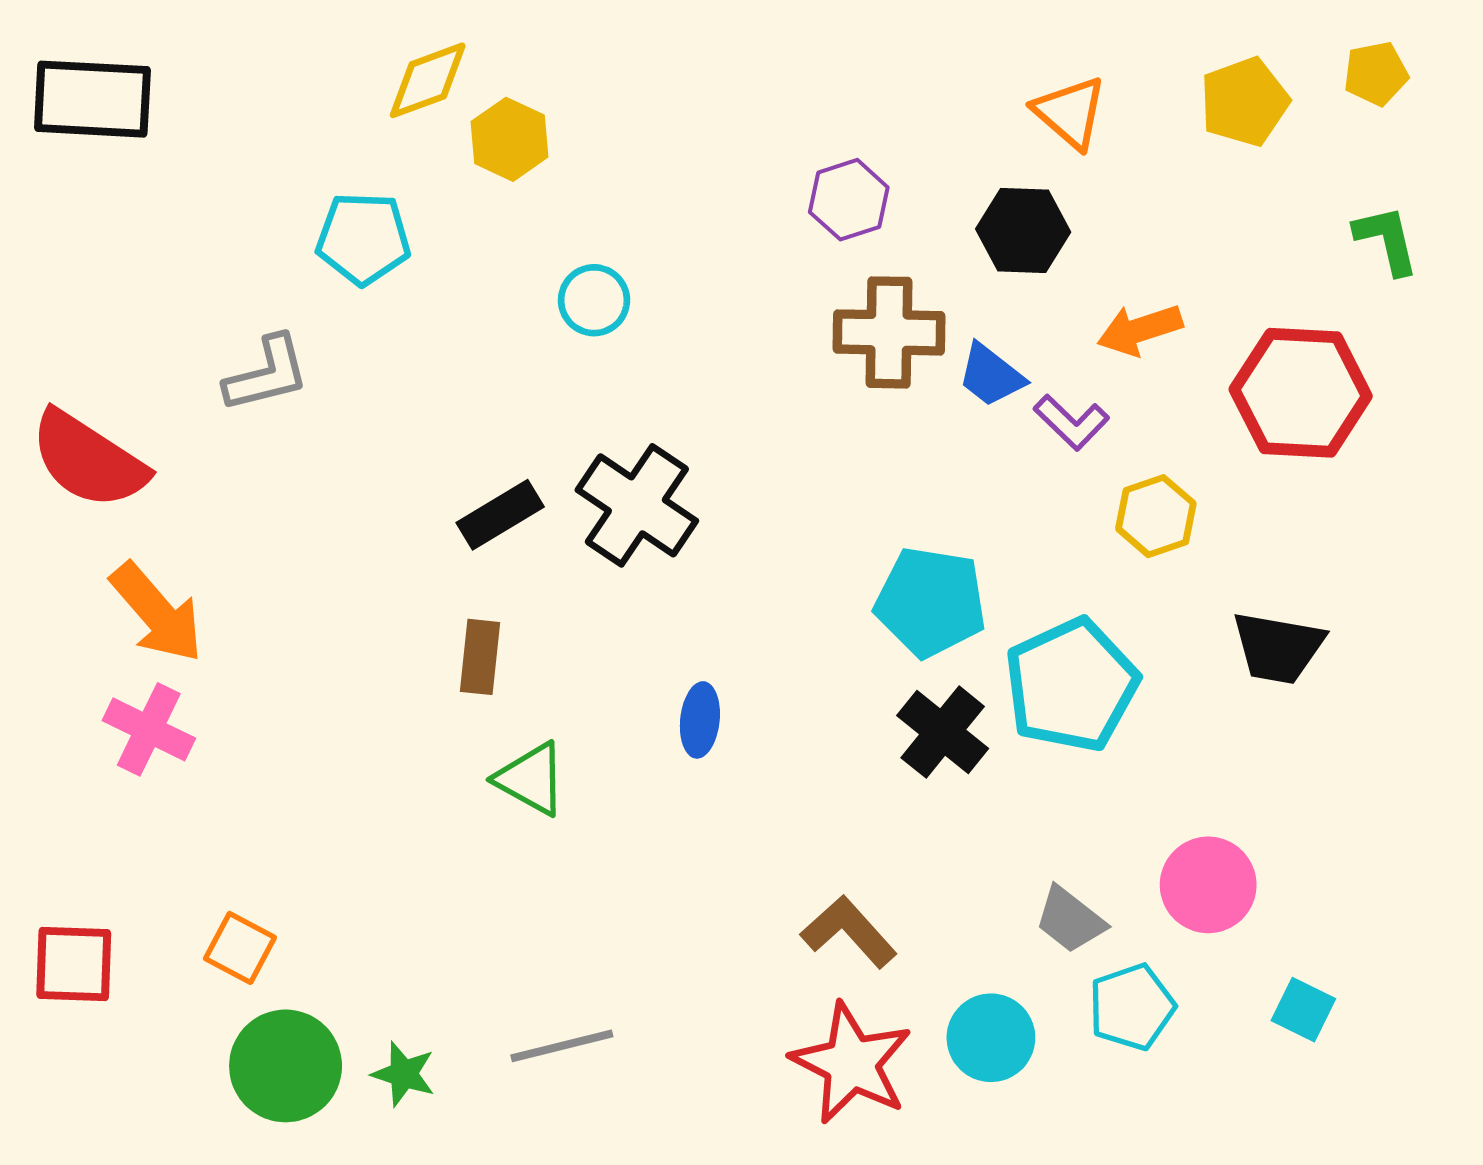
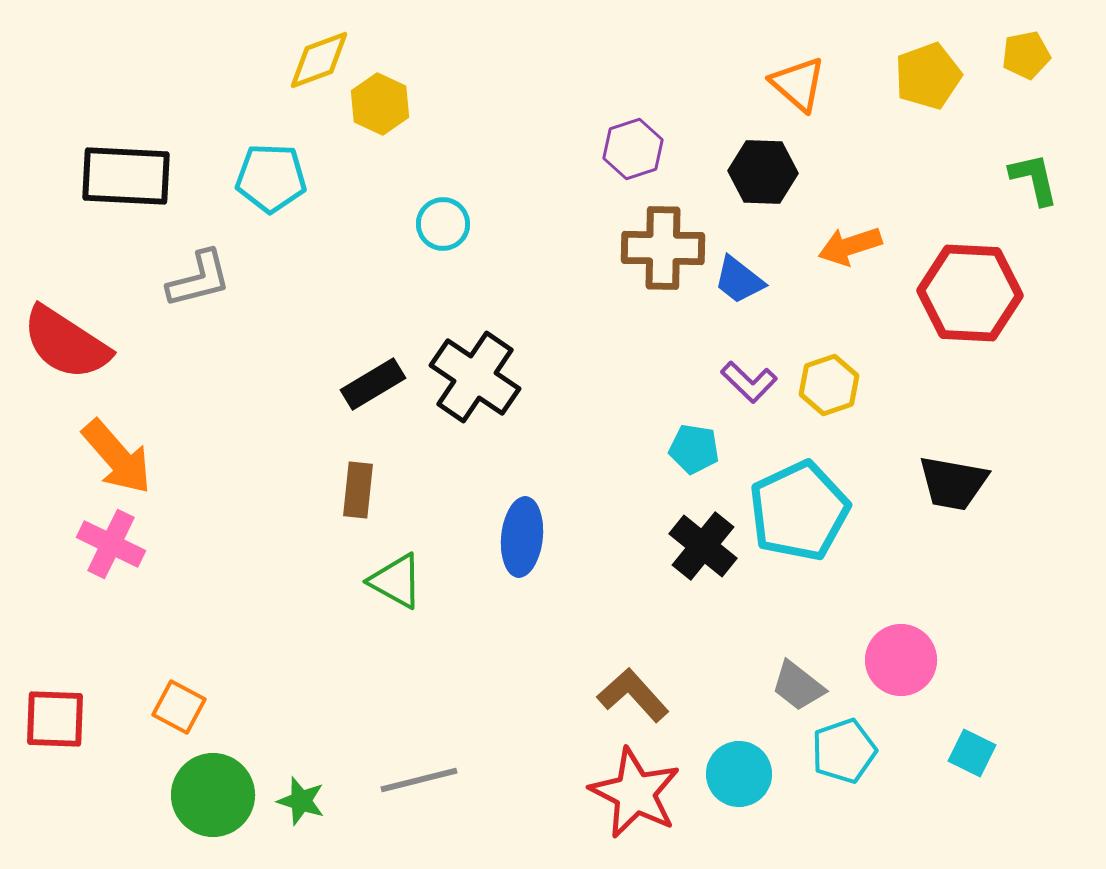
black rectangle: (92, 99) -> (126, 176), moved
purple L-shape: (1071, 422) -> (749, 382), moved
yellow hexagon: (1156, 516) -> (829, 385), moved
cyan pentagon: (931, 602) -> (694, 449), size x0.6
blue ellipse: (700, 720) -> (522, 537), size x1.4

